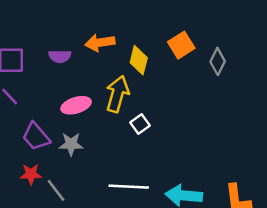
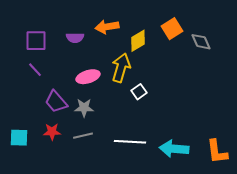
yellow diamond: (139, 60) -> (138, 41), turned 45
gray diamond: (218, 61) -> (201, 42), turned -50
gray line: (56, 190) -> (83, 136), moved, turned -66

